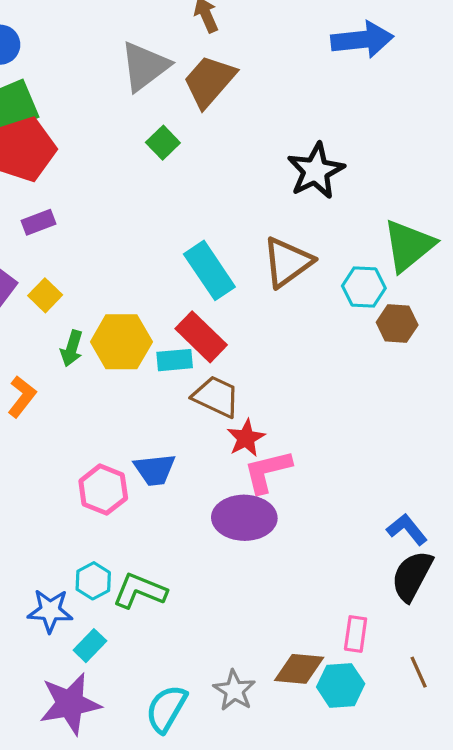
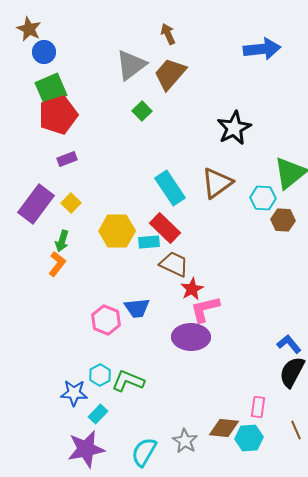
green arrow: (72, 348) -> (62, 241), moved

